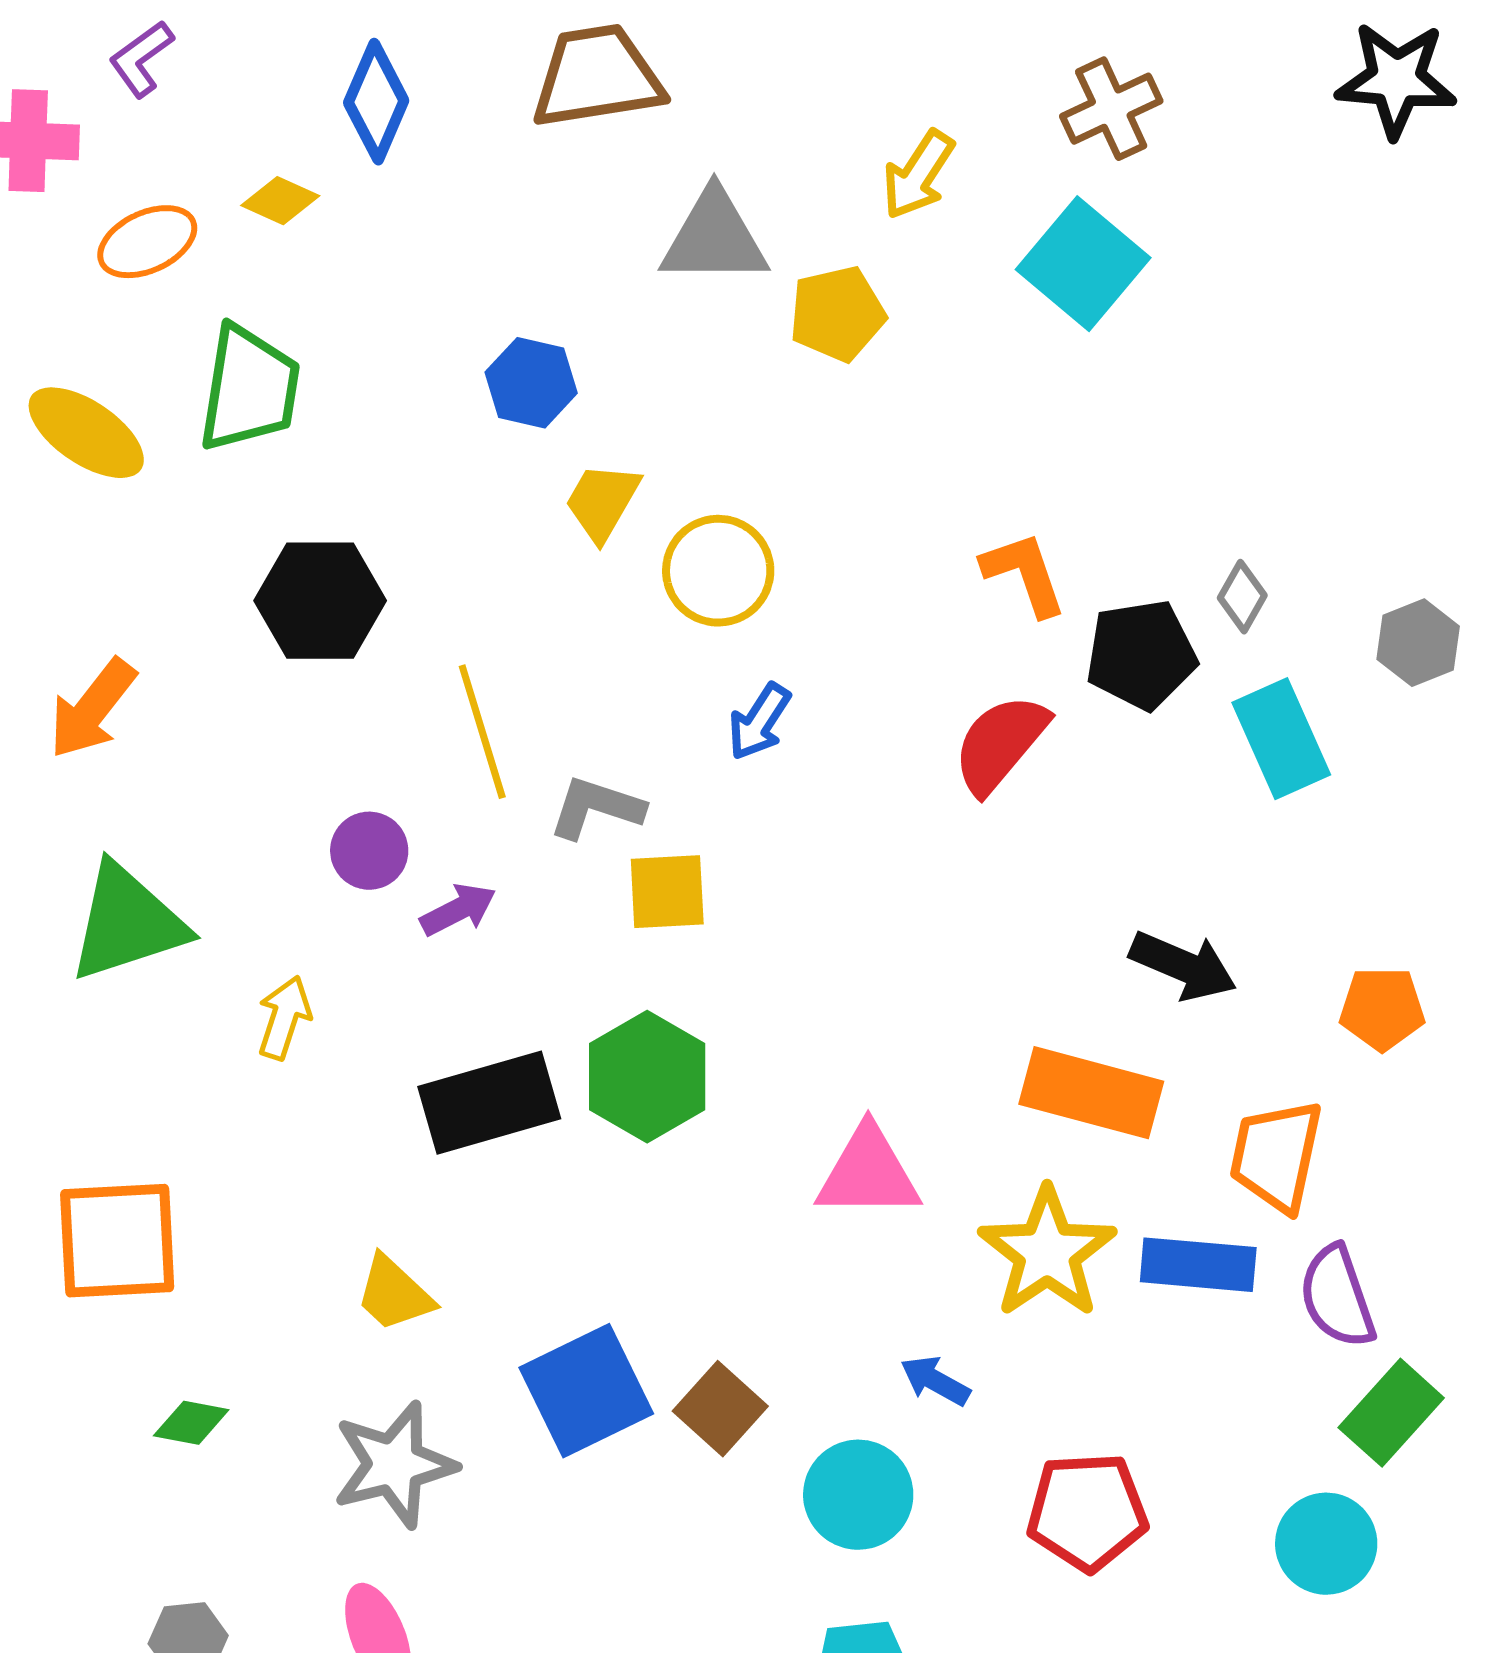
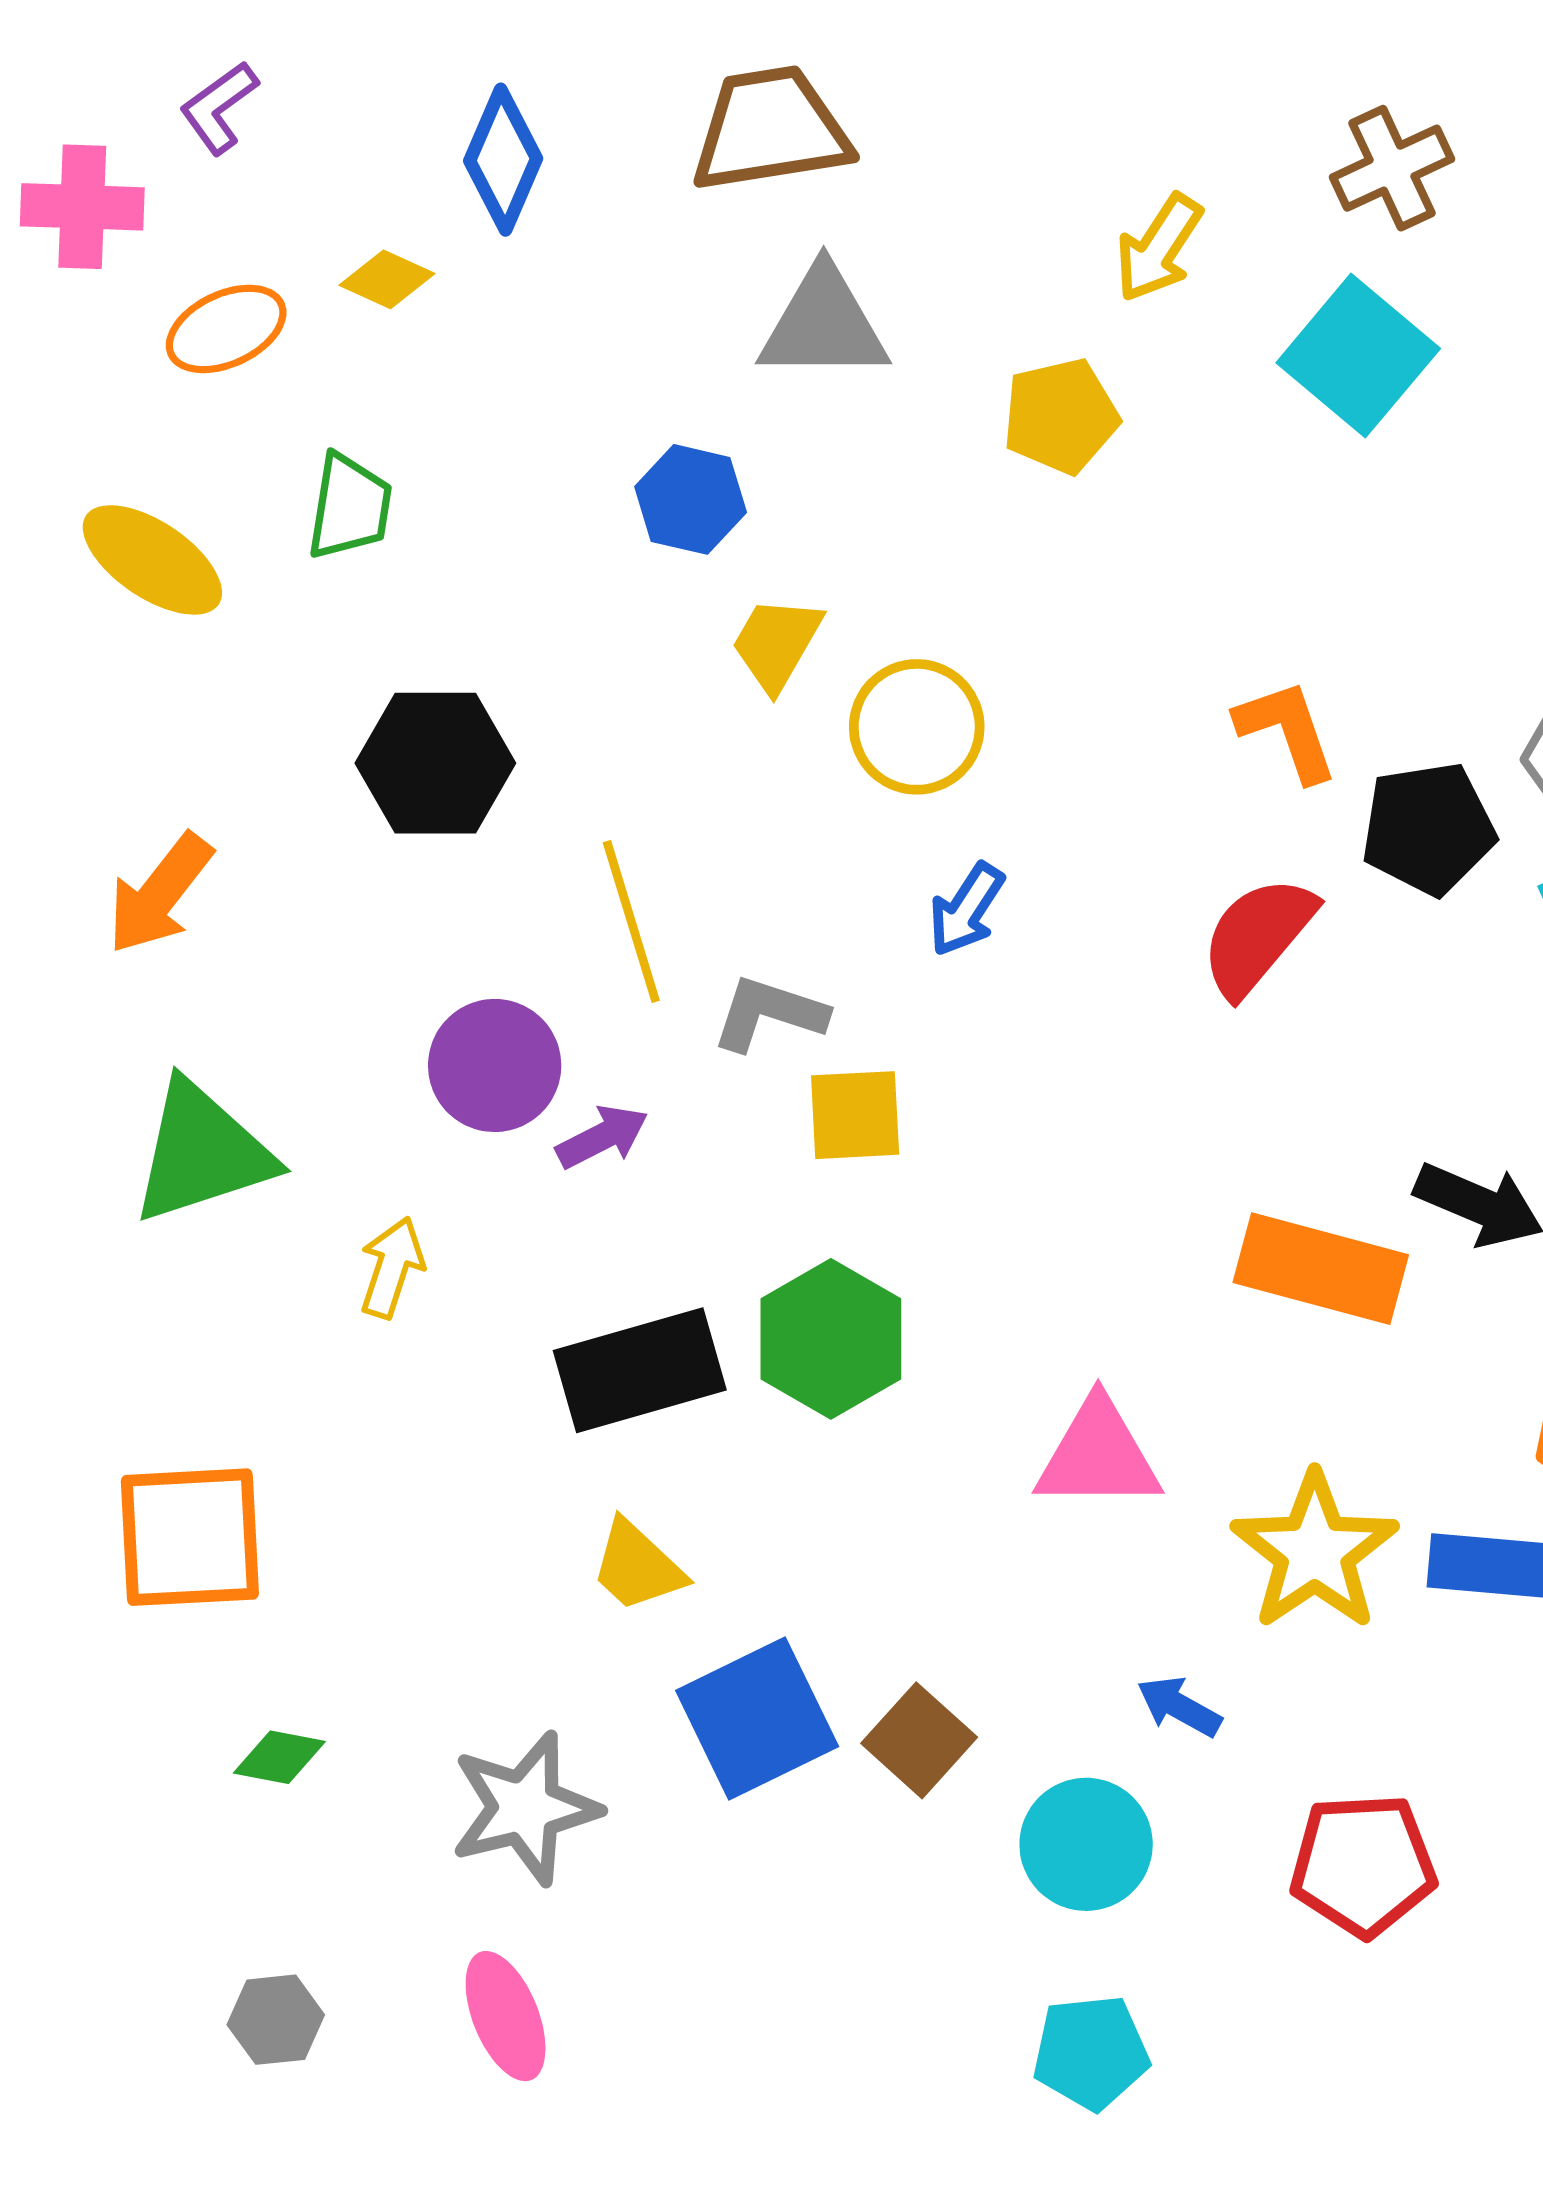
gray triangle: (714, 238) -> (824, 324), moved
green trapezoid: (249, 389) -> (350, 507), size x0.7
purple circle: (369, 851) -> (495, 1065), size x1.4
orange rectangle: (1091, 1093) -> (1321, 1269), moved
yellow trapezoid: (394, 1294) -> (637, 1566), moved

